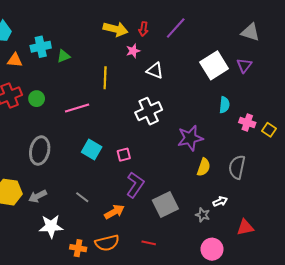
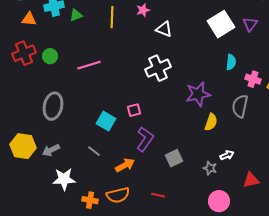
yellow line: (105, 78) -> (112, 17), moved
cyan square: (92, 149) -> (106, 121), moved
gray semicircle: (237, 167) -> (240, 106), moved
gray square: (165, 205) -> (174, 158), size x0.7

